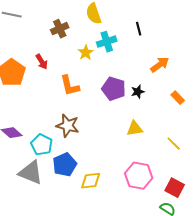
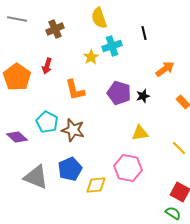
brown cross: (60, 29) -> (55, 29), moved
red arrow: (42, 62) -> (47, 66), turned 49
cyan pentagon: (42, 145) -> (47, 122), moved
pink hexagon: (139, 176) -> (128, 168), moved

